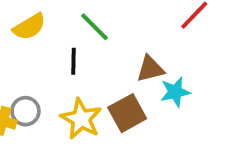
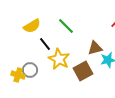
black line: (73, 61) -> (45, 44), moved, turned -40
yellow star: (81, 119) -> (59, 59), moved

